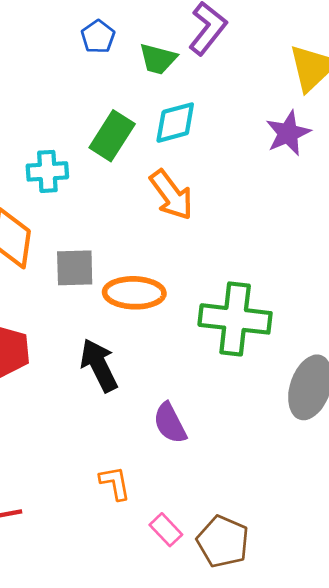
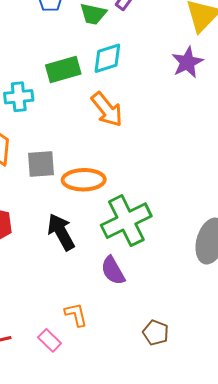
green rectangle: (112, 136) -> (63, 70), turned 44
green cross: (235, 319) -> (126, 221), moved, turned -30
pink rectangle: (166, 530) -> (50, 340), moved
brown pentagon: (223, 542) -> (156, 333), moved, size x0.7

